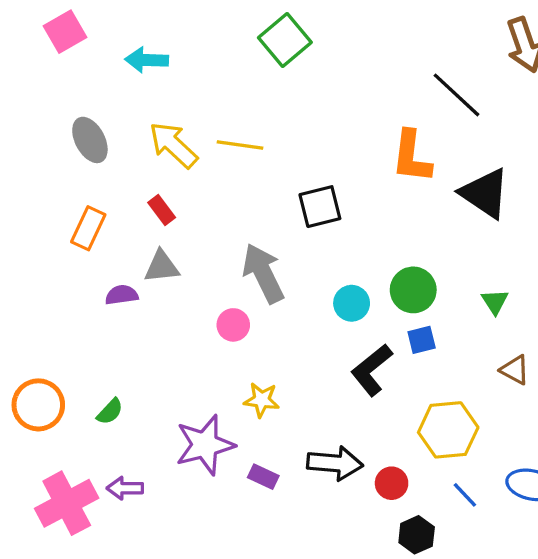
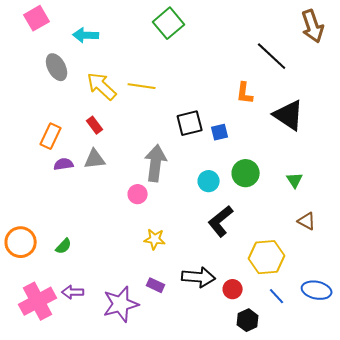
gray ellipse: (90, 140) -> (57, 67), moved
orange L-shape: (412, 157) -> (245, 93), size x0.7
gray arrow: (263, 273) -> (156, 163), turned 33
purple semicircle: (122, 295) -> (64, 164), moved
blue square: (422, 340) -> (220, 132), moved
purple star: (205, 445) -> (121, 304), moved

